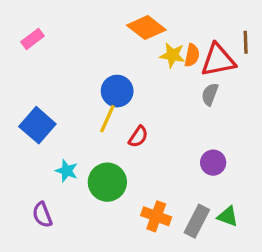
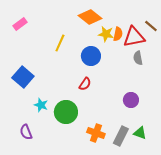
brown line: (246, 42) -> (151, 26), turned -48
blue circle: (117, 91) -> (91, 56), moved
gray semicircle: (210, 94) -> (138, 58), moved, turned -32
yellow line: (107, 119) -> (60, 43), moved

